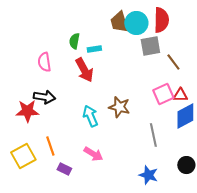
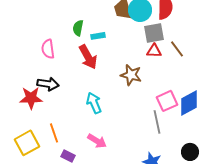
pink square: (163, 94) -> (167, 101), moved
red triangle: (180, 95) -> (154, 51), moved
brown star: (119, 107) -> (131, 75), moved

